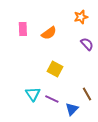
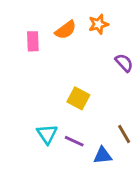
orange star: (81, 17) -> (98, 24), moved
orange semicircle: (49, 33) -> (66, 30), moved
blue triangle: (72, 109) -> (103, 155), turned 40

